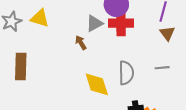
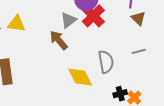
red cross: (121, 23) -> (93, 16), turned -35
brown arrow: (81, 43) -> (59, 40), size x1.5

